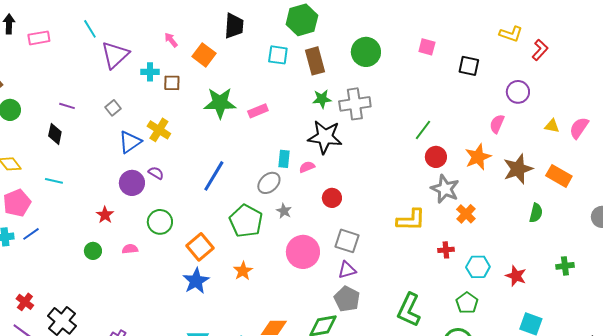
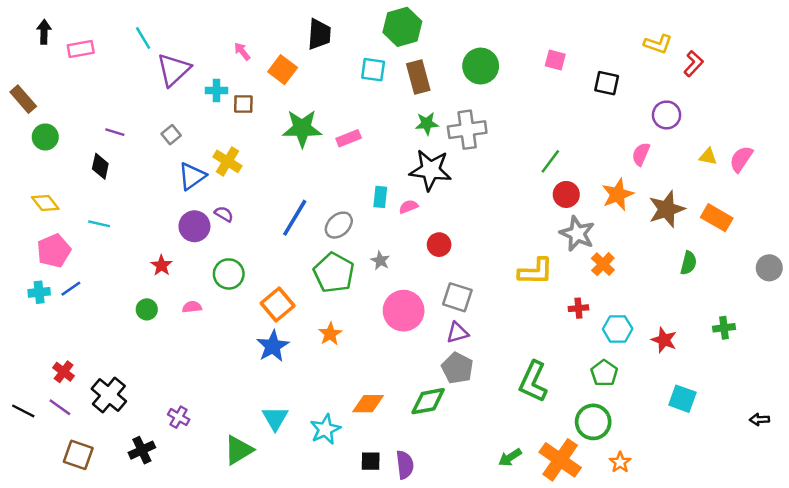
gray ellipse: (269, 183) -> (339, 225), moved

